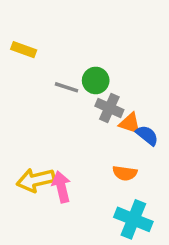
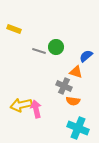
gray cross: (109, 108) -> (64, 86), moved
blue semicircle: (147, 135) -> (86, 56), moved, turned -80

